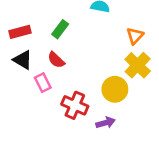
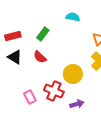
pink rectangle: (43, 83) -> (30, 97), moved
yellow circle: (115, 89) -> (73, 74), moved

